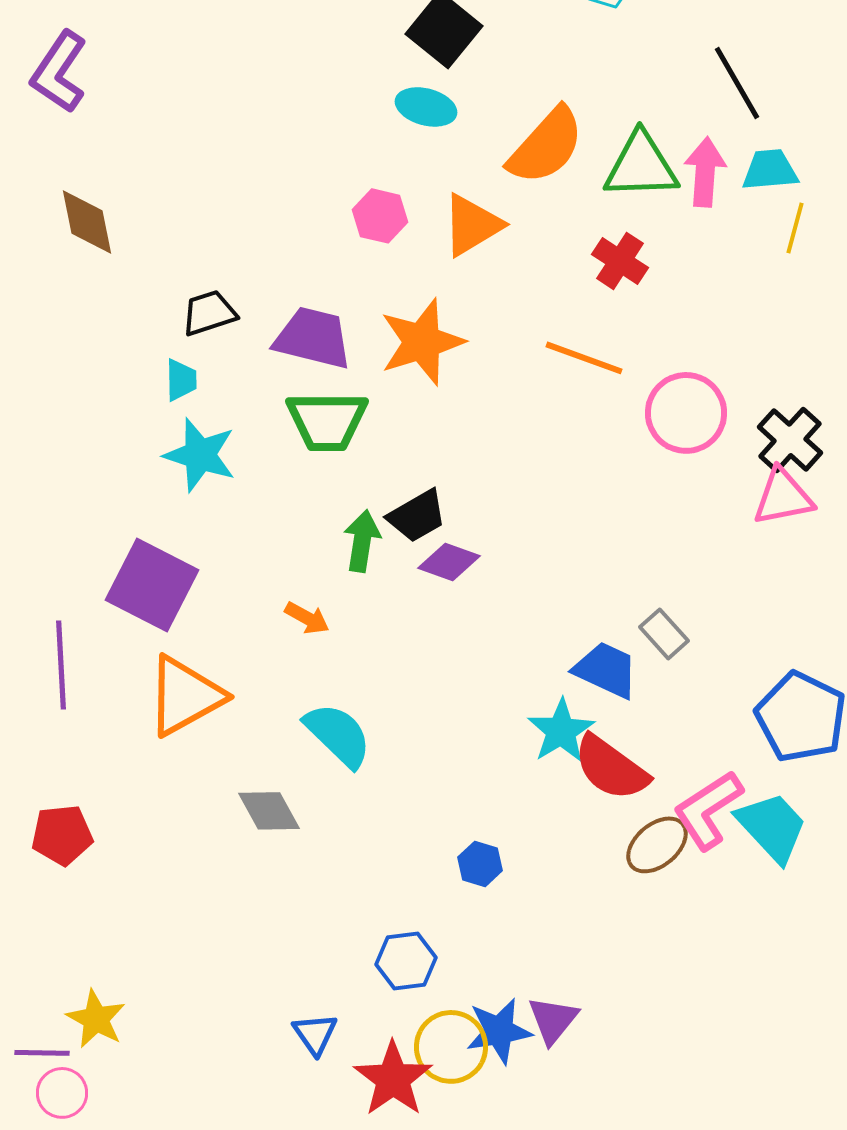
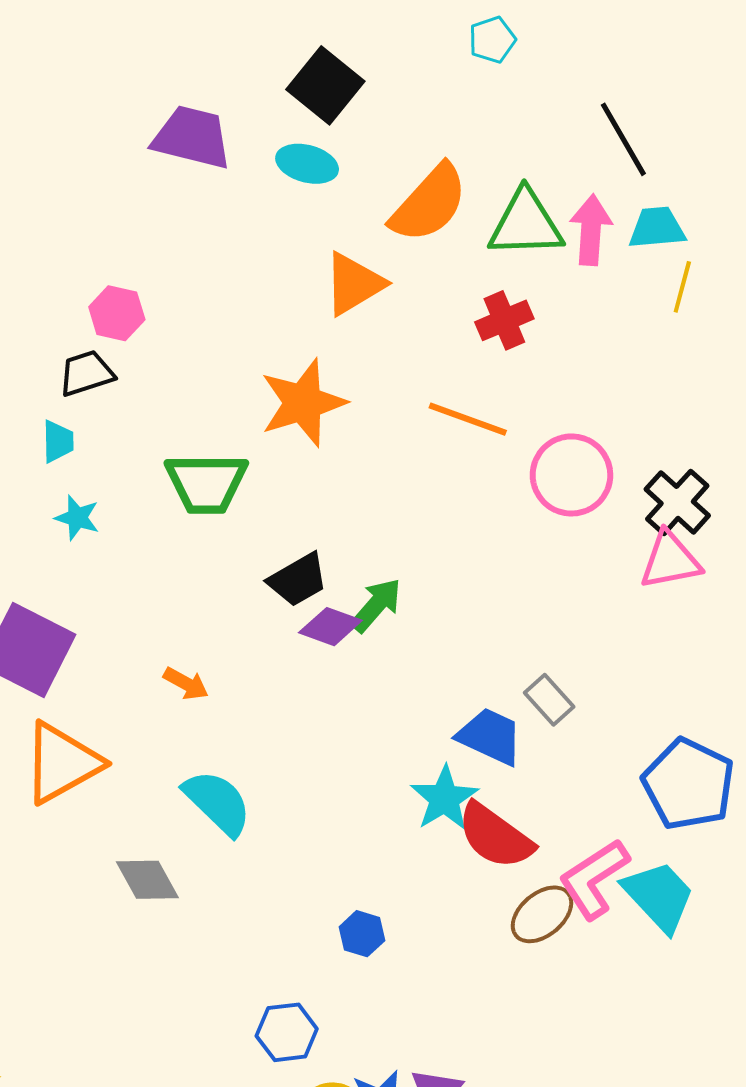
pink hexagon: (380, 216) -> (117, 313), moved
red cross: (620, 261) -> (504, 320), turned 34
purple trapezoid: (313, 338) -> (192, 137), moved
cyan star: (200, 455) -> (77, 518), size x0.6
green arrow: (362, 541) -> (376, 605), moved, turned 32

